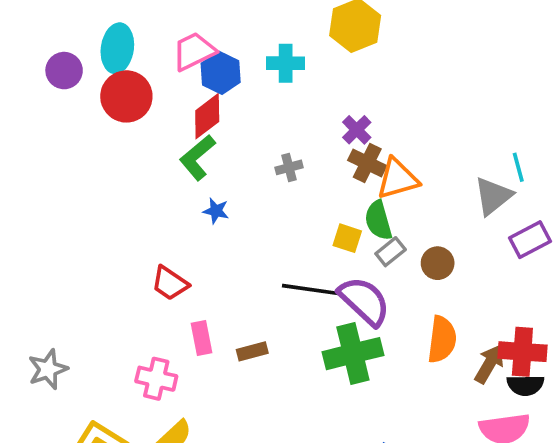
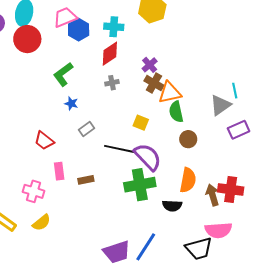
red diamond: (207, 116) -> (110, 54), moved
green semicircle: (378, 220) -> (176, 112), moved
gray rectangle: (391, 252) -> (87, 129), moved
brown arrow: (489, 364) -> (212, 195), turned -50
black semicircle: (525, 385) -> (172, 206), moved

